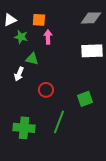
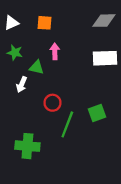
green star: (21, 37) -> (15, 53), moved
pink arrow: (48, 37) -> (55, 51), moved
green line: (59, 122) -> (67, 124), moved

